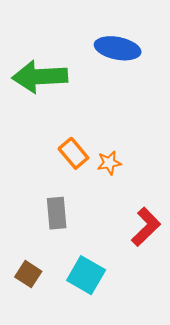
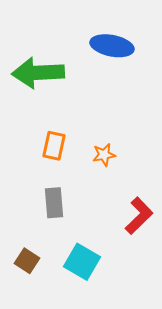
orange rectangle: (73, 153) -> (54, 146), moved, turned 52

